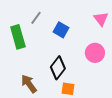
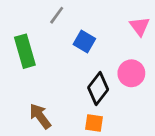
gray line: (36, 18) -> (57, 15), moved
black diamond: (58, 68) -> (98, 88), moved

